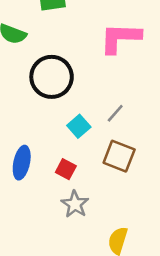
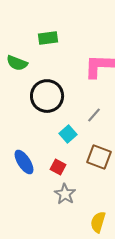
gray line: (115, 113) -> (94, 115), moved
blue ellipse: (22, 163) -> (24, 162), turned -45

